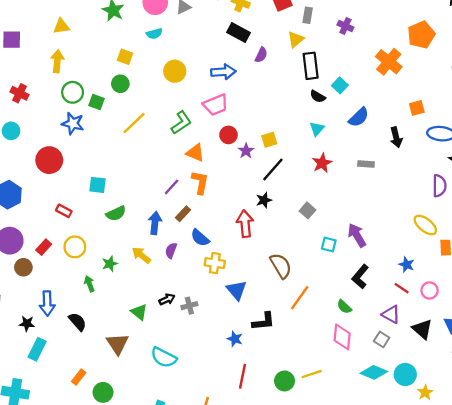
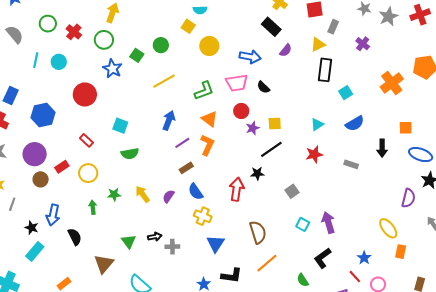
yellow square: (125, 57) -> (188, 26), moved
green circle: (73, 92) -> (104, 40), moved
black semicircle: (318, 96) -> (263, 87), moved
blue arrow: (155, 223) -> (169, 120), moved

